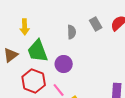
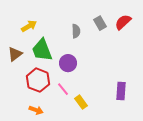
yellow arrow: (25, 27) -> (29, 26), turned -119

